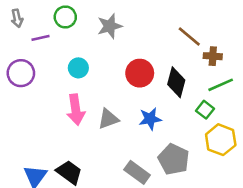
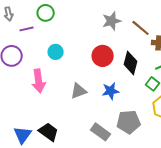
gray star: (110, 26) -> (112, 21), moved
pink arrow: (76, 110) -> (39, 81), moved
gray pentagon: (174, 159) -> (129, 122), turned -30

